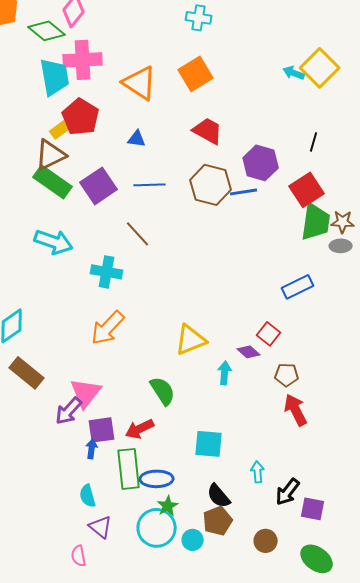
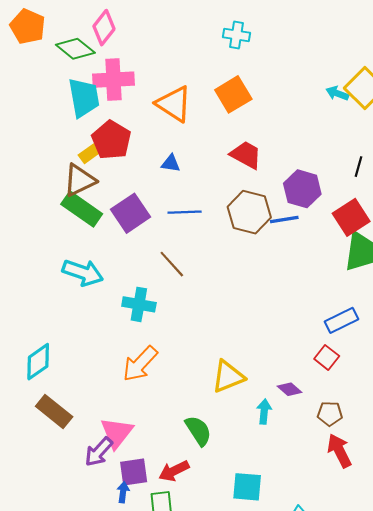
red square: (269, 334) -> (327, 357), moved

